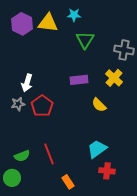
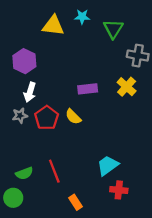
purple hexagon: (22, 24) -> (24, 61), moved
green triangle: (85, 40) -> (113, 29), moved
yellow semicircle: (99, 105) -> (73, 117), moved

